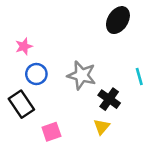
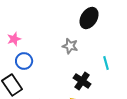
gray star: (82, 75) -> (70, 46), moved, size x0.7

